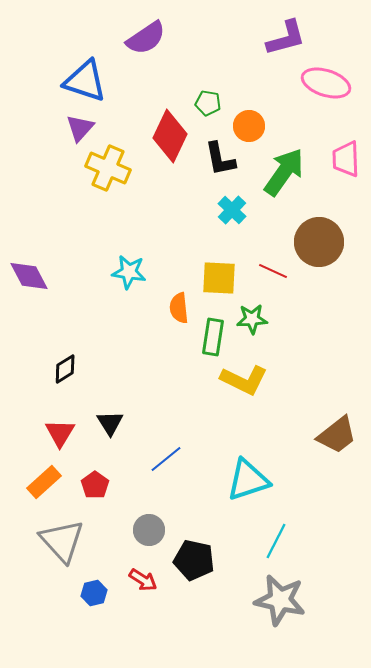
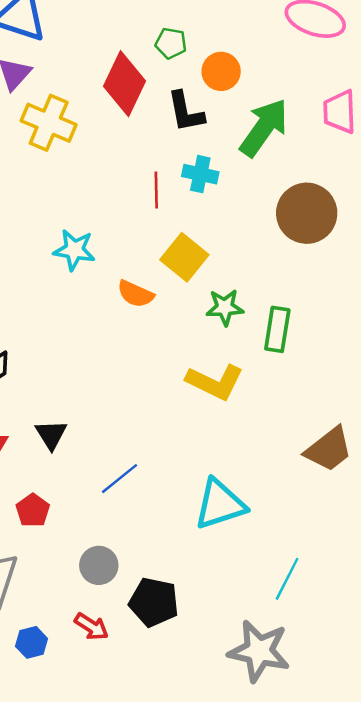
cyan cross: (232, 210) -> (200, 174), turned -32
red line: (273, 271) -> (156, 190), moved, turned 64
yellow square: (219, 278) -> (184, 257), turned 36
orange semicircle: (179, 308) -> (135, 294), turned -60
green rectangle: (213, 337) -> (277, 329), moved
cyan line: (276, 541) -> (287, 579), moved

